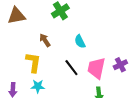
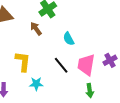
brown arrow: (45, 40) -> (36, 29), moved
cyan star: (38, 86) -> (36, 84), moved

